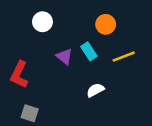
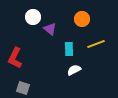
cyan rectangle: (89, 51) -> (69, 49), moved, turned 32
purple triangle: (64, 57) -> (50, 29), moved

